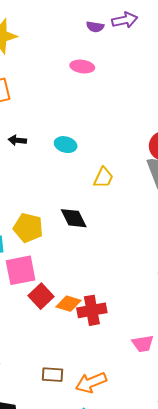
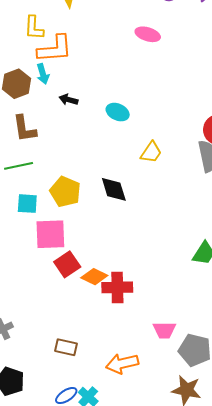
orange arrow: (91, 383) -> (122, 363), moved

